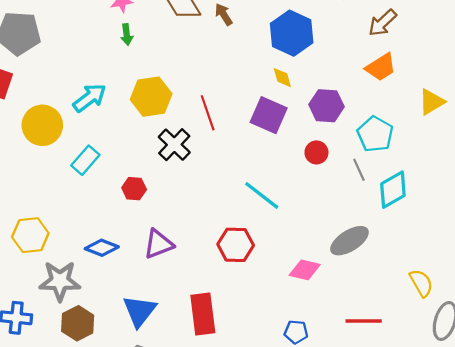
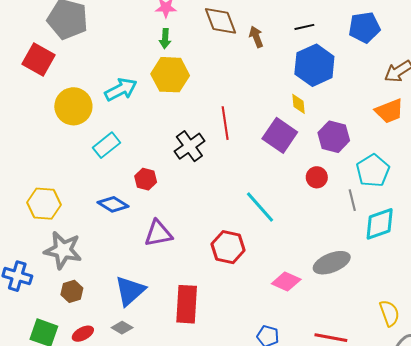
yellow hexagon: (151, 97) -> (170, 75), moved
blue diamond: (102, 248) -> (113, 204), moved
brown hexagon: (78, 323) -> (72, 291), size x0.7

